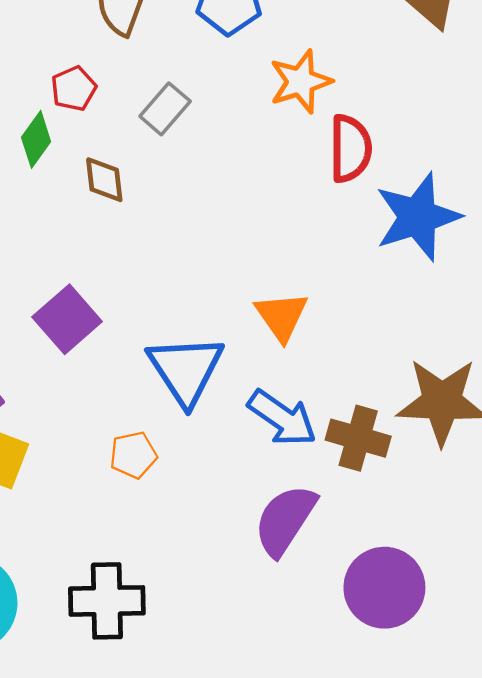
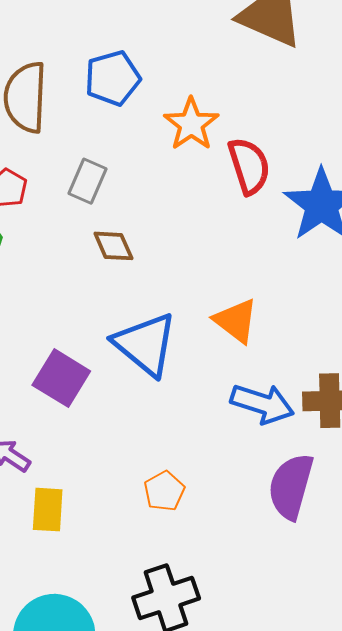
brown diamond: (104, 180) -> (113, 246), moved
blue triangle: (186, 370) -> (145, 344), moved
orange pentagon: (133, 455) -> (164, 491), moved

